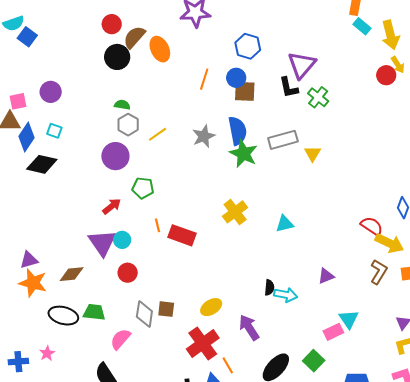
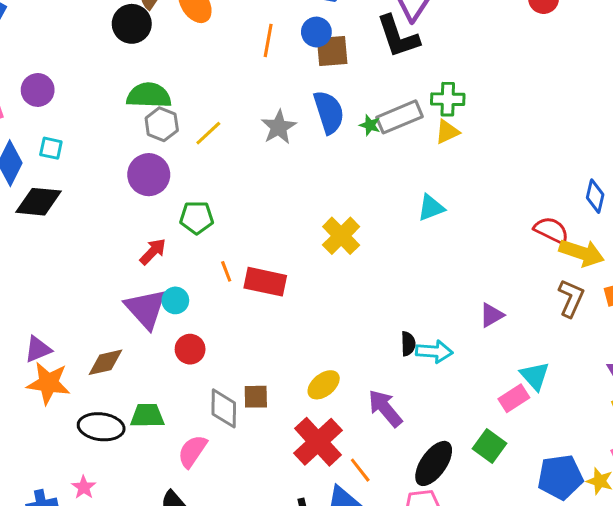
black L-shape: (289, 87) -> (398, 36), size x1.4
green cross: (318, 97) -> (448, 99), moved, turned -30
green semicircle: (122, 105) -> (149, 95), size x1.8
green star: (243, 154) -> (370, 125), moved, size x0.5
yellow triangle: (313, 154) -> (447, 132), turned 42
cyan triangle: (285, 224) -> (431, 208), moved

